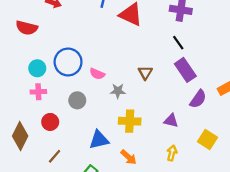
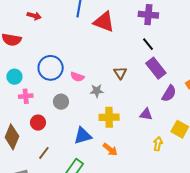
cyan circle: (37, 68) -> (14, 77), moved
yellow arrow: (172, 153) -> (158, 144), moved

